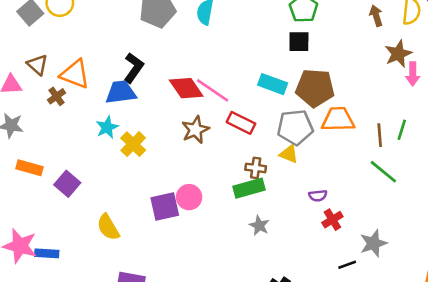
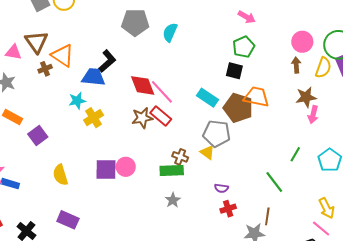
brown triangle: (37, 65) -> (36, 42), size x1.4
orange trapezoid: (338, 119) -> (256, 97), moved
red rectangle: (241, 123) -> (161, 116), moved
brown line: (380, 135) -> (267, 216), moved

